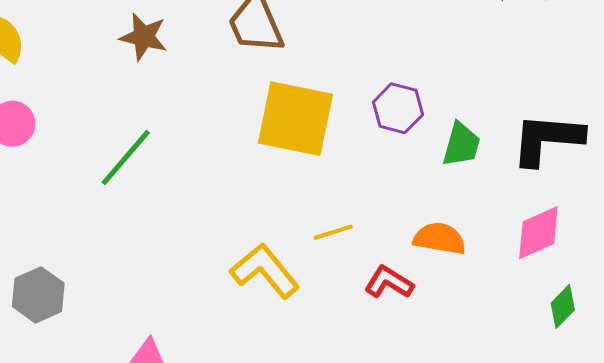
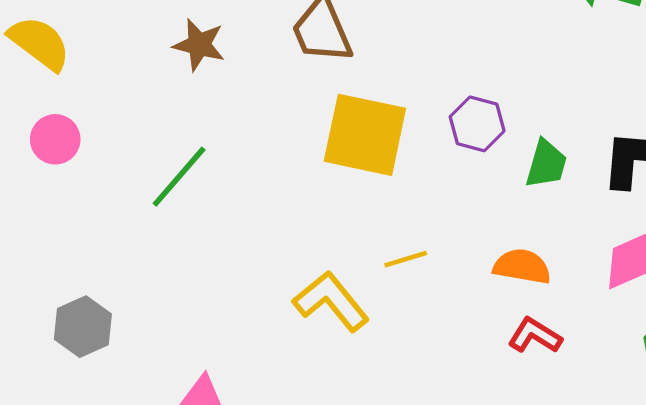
red L-shape: (389, 282) -> (535, 336), moved

